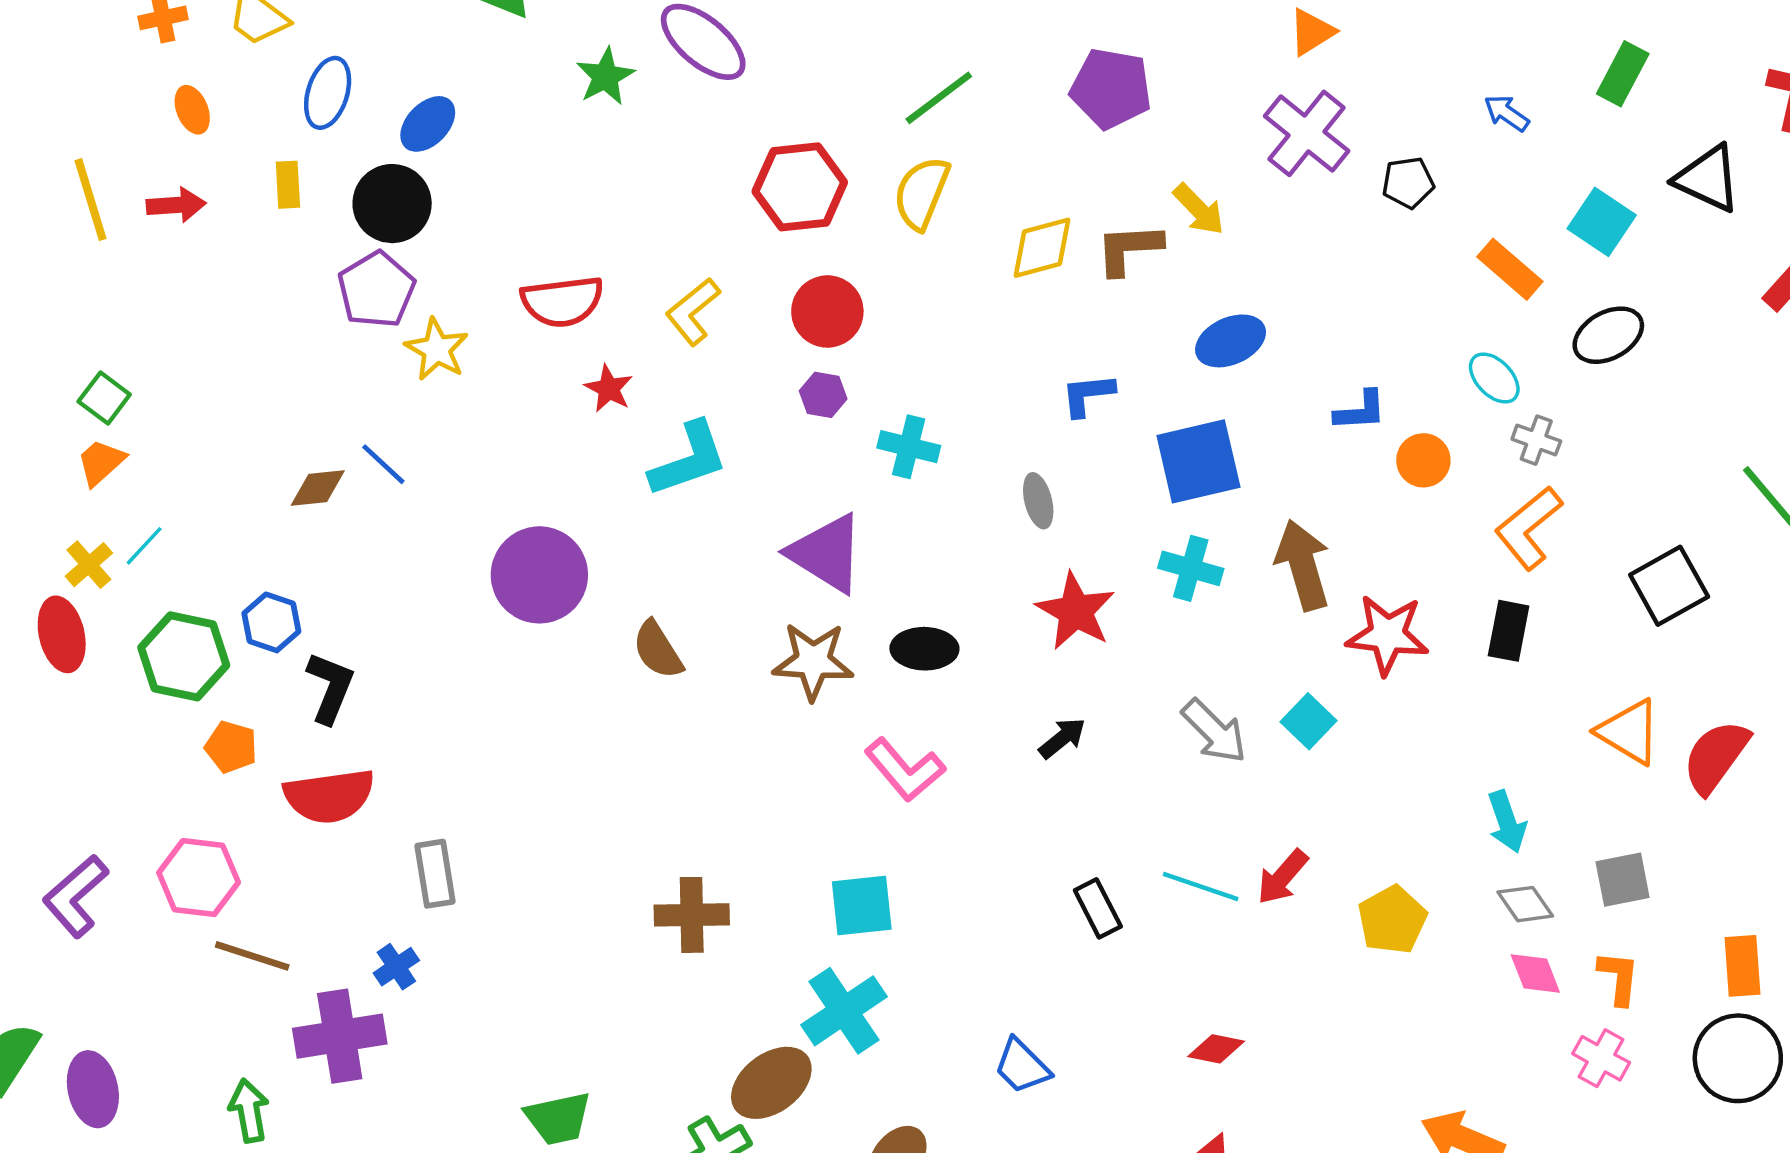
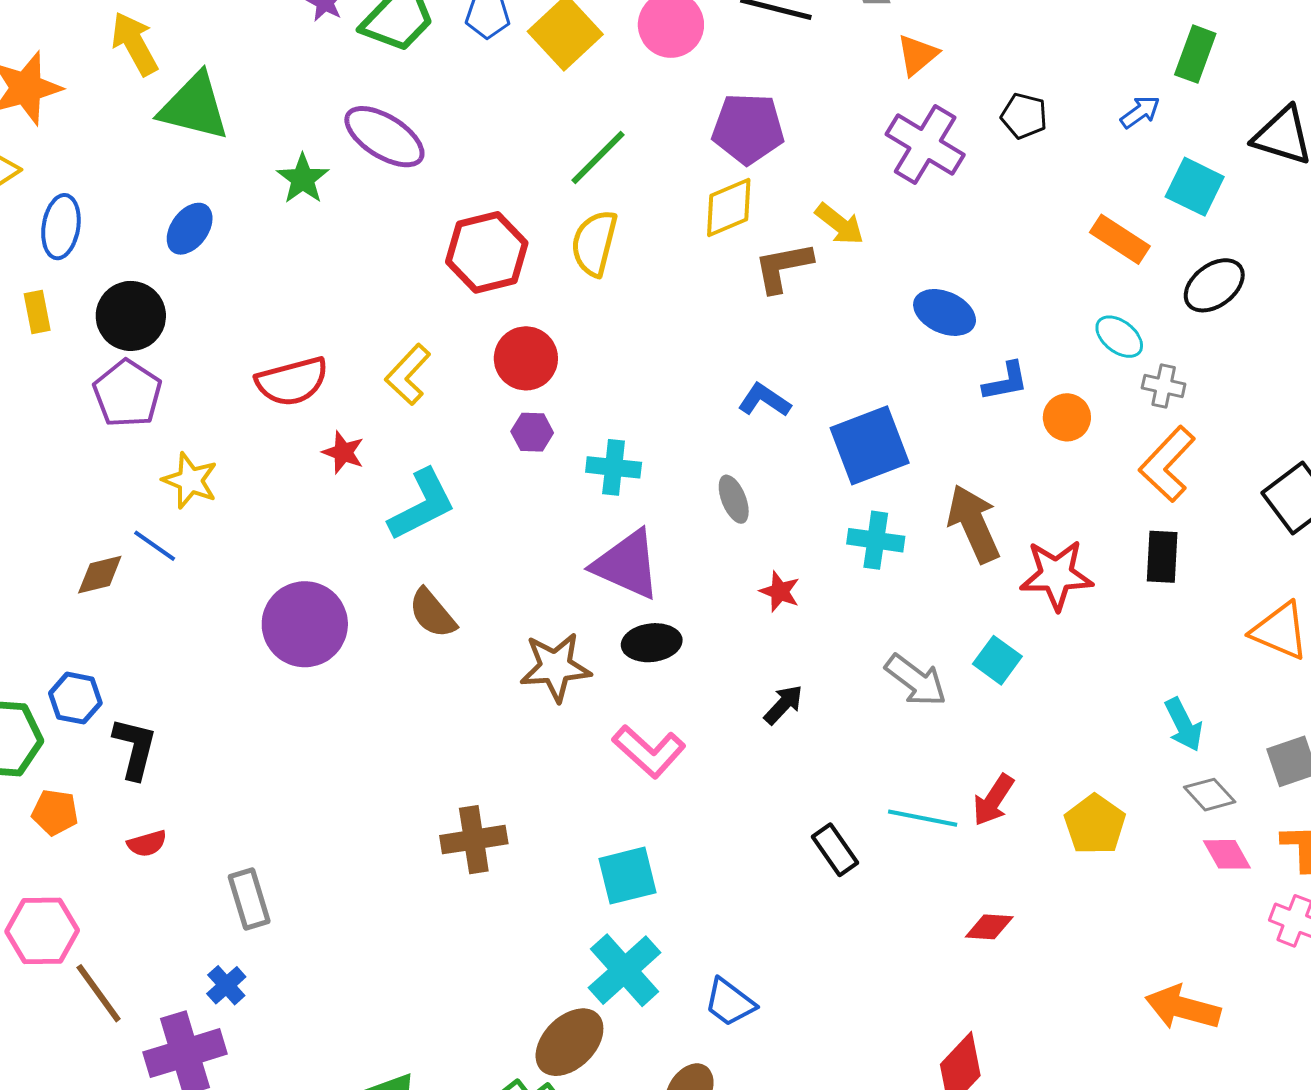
blue arrow: (1507, 113) -> (1140, 112), moved, turned 117
blue ellipse: (428, 124) -> (190, 229), moved
black pentagon: (1408, 183) -> (1024, 116), moved, turned 30
yellow diamond: (1042, 248) -> (729, 208), moved
blue ellipse: (1231, 341) -> (945, 312), moved, turned 56
yellow star: (437, 349) -> (190, 481), moved
blue L-shape: (1088, 395) -> (764, 400), turned 48
purple triangle: (826, 553) -> (627, 565), moved
red star: (1076, 611) -> (780, 592), size x0.6
brown semicircle: (658, 650) -> (432, 613), moved
red semicircle: (329, 796) -> (147, 844), size x0.5
brown cross: (692, 915) -> (474, 840), moved
brown line: (252, 956) -> (99, 993), turned 44
red diamond: (1216, 1049) -> (989, 927), moved
blue trapezoid: (1022, 1066) -> (730, 1002), moved

